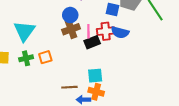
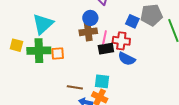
blue semicircle: (120, 32) -> (127, 59), moved
green cross: (26, 58) -> (39, 51), size x1.6

